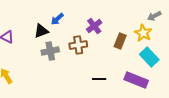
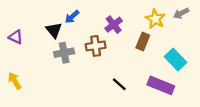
black triangle: (41, 31) -> (54, 30), turned -49
yellow star: (143, 33) -> (155, 19), moved
black line: (99, 79) -> (119, 84), turned 40

